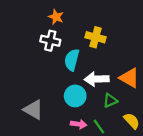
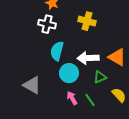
cyan semicircle: (72, 60) -> (57, 51), moved
pink arrow: (79, 124) -> (72, 98), turned -128

